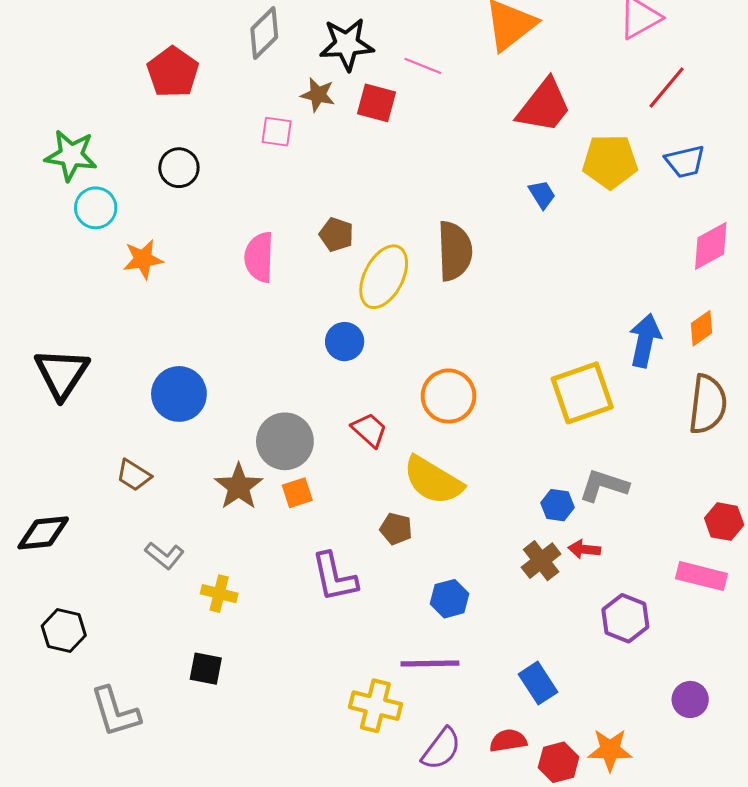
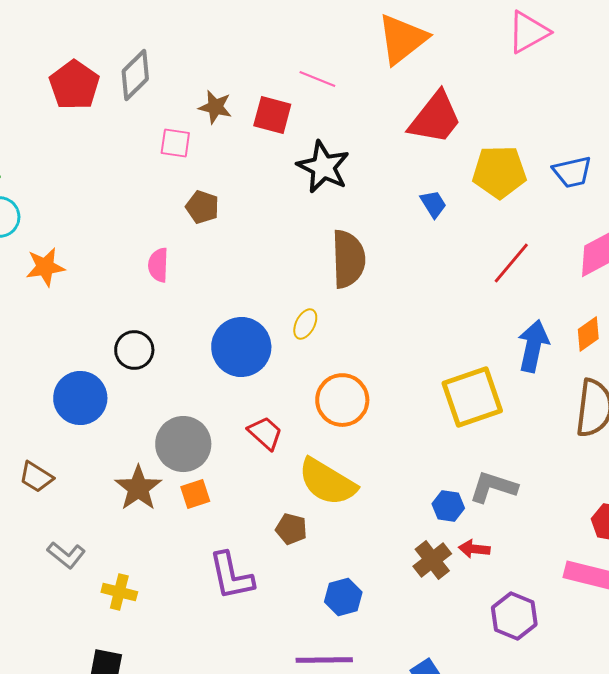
gray diamond: (264, 33) -> (135, 75), moved
black star: (347, 44) -> (323, 167), moved, turned 30
red line: (667, 87) -> (511, 263), moved
black circle: (179, 168) -> (134, 350), moved
brown pentagon: (336, 235) -> (202, 207), moved
pink semicircle: (259, 257) -> (158, 265), size x0.7
yellow ellipse: (384, 277) -> (305, 324), moved, size x0.5
blue circle: (345, 342) -> (241, 347), size x1.6

